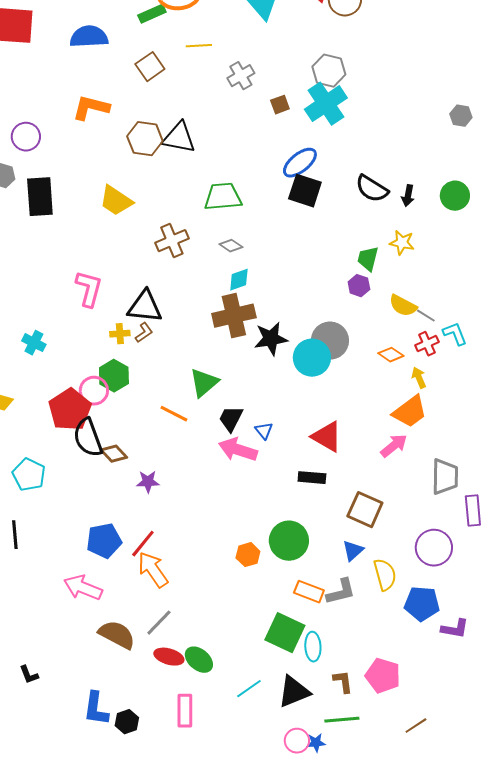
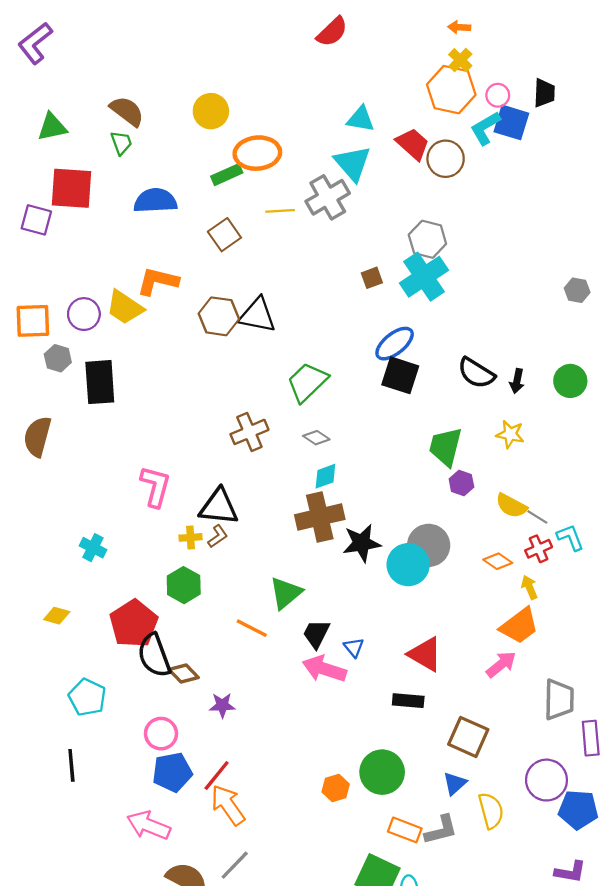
gray cross: (241, 76) -> (328, 197), moved, size x1.4
green trapezoid: (223, 197) -> (307, 382), turned -39
yellow trapezoid: (116, 201) -> (125, 307), moved
green trapezoid: (368, 259) -> (446, 447), moved, size x1.4
pink circle: (94, 391) -> (161, 734), moved
blue pentagon: (422, 604) -> (578, 810), moved

